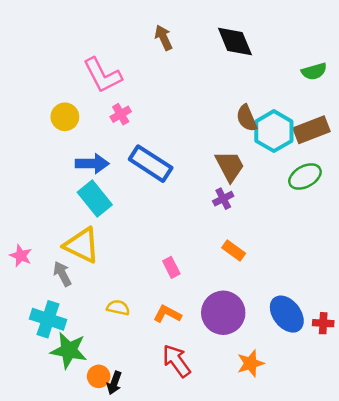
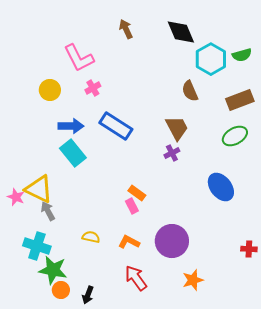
cyan hexagon: (274, 131) -> (211, 59), moved
yellow triangle: (82, 245) -> (39, 189), moved
orange rectangle: (234, 250) -> (137, 193), moved
blue ellipse: (287, 314) -> (221, 187), moved
orange circle: (99, 376) -> (61, 290), moved

